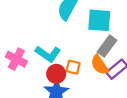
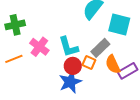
gray rectangle: (107, 46) -> (100, 48), moved
cyan L-shape: (48, 54) -> (68, 47), turned 30

